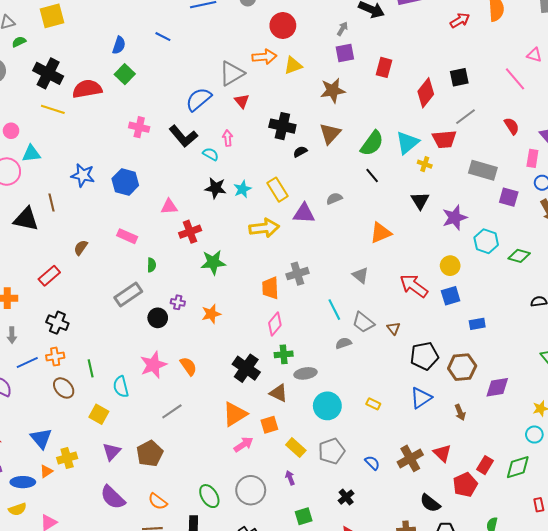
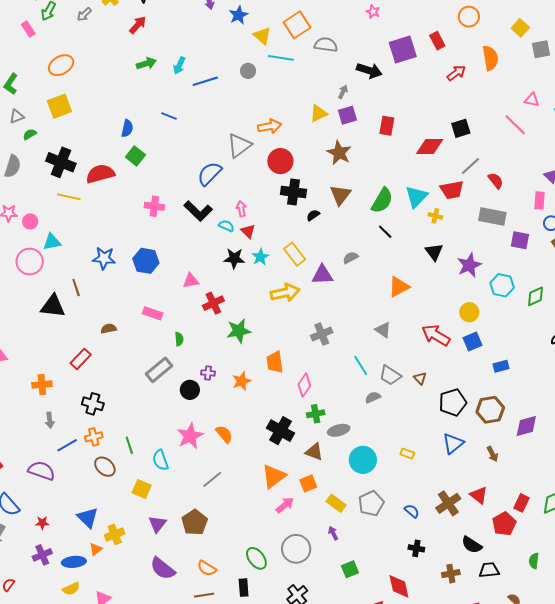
red circle: (283, 26) -> (280, 161), moved
yellow triangle: (293, 65) -> (319, 113), moved
brown star: (333, 90) -> (339, 153), turned -30
red diamond: (426, 93) -> (430, 146), turned 56
red triangle: (242, 101) -> (248, 231), moved
red semicircle: (512, 126) -> (496, 181), moved
brown semicircle: (81, 248) -> (109, 329), turned 49
green diamond: (519, 256) -> (535, 296), turned -35
orange trapezoid: (270, 288) -> (275, 362), moved
black cross: (346, 497) -> (416, 548), moved, turned -35

